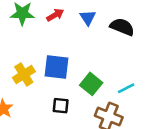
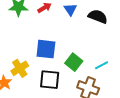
yellow cross: (24, 75) -> (20, 68), moved
black square: (61, 106) -> (50, 80), size x1.5

